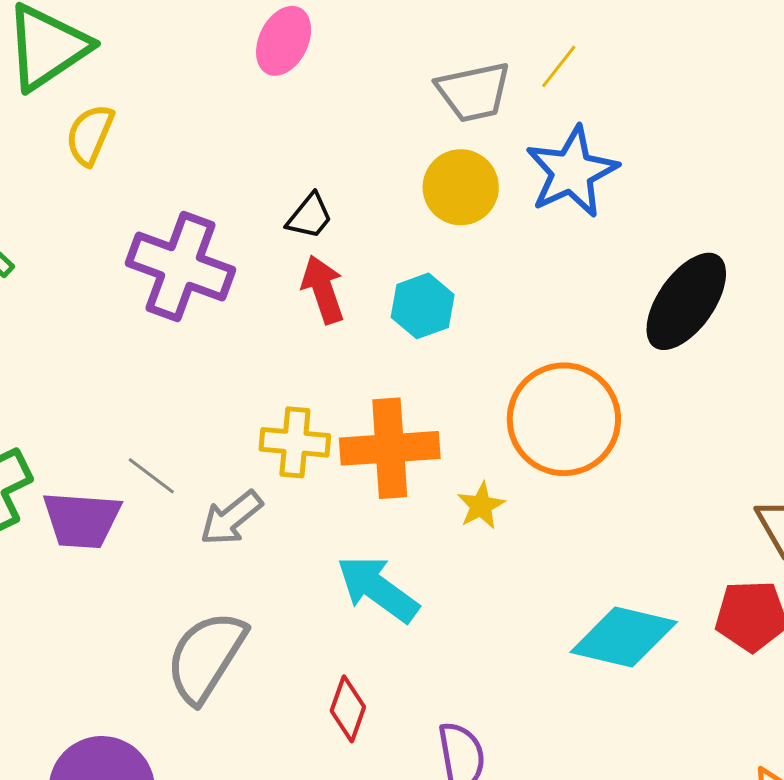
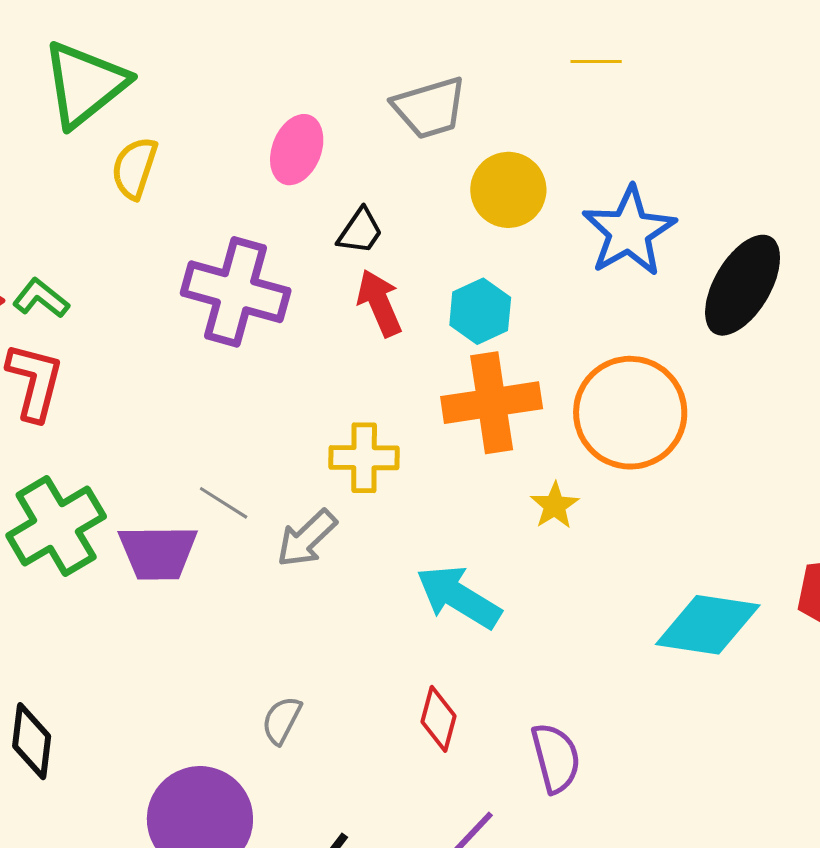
pink ellipse: (284, 41) -> (297, 150), moved
yellow line: (559, 66) -> (596, 61), turned 57
gray trapezoid: (474, 92) -> (430, 108), moved
blue star: (572, 172) -> (629, 231), moved
orange cross: (390, 448) -> (492, 403), moved
gray semicircle: (206, 657) -> (282, 720), moved, size x0.5

